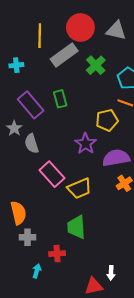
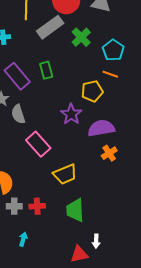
yellow trapezoid: (79, 188) -> (65, 174), moved
green trapezoid: (76, 227) -> (75, 210), moved
red cross: (57, 254) -> (37, 206), moved

